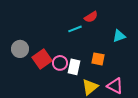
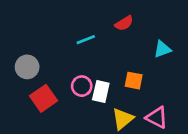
cyan line: (75, 29) -> (86, 40), moved
red square: (42, 59) -> (43, 98), moved

